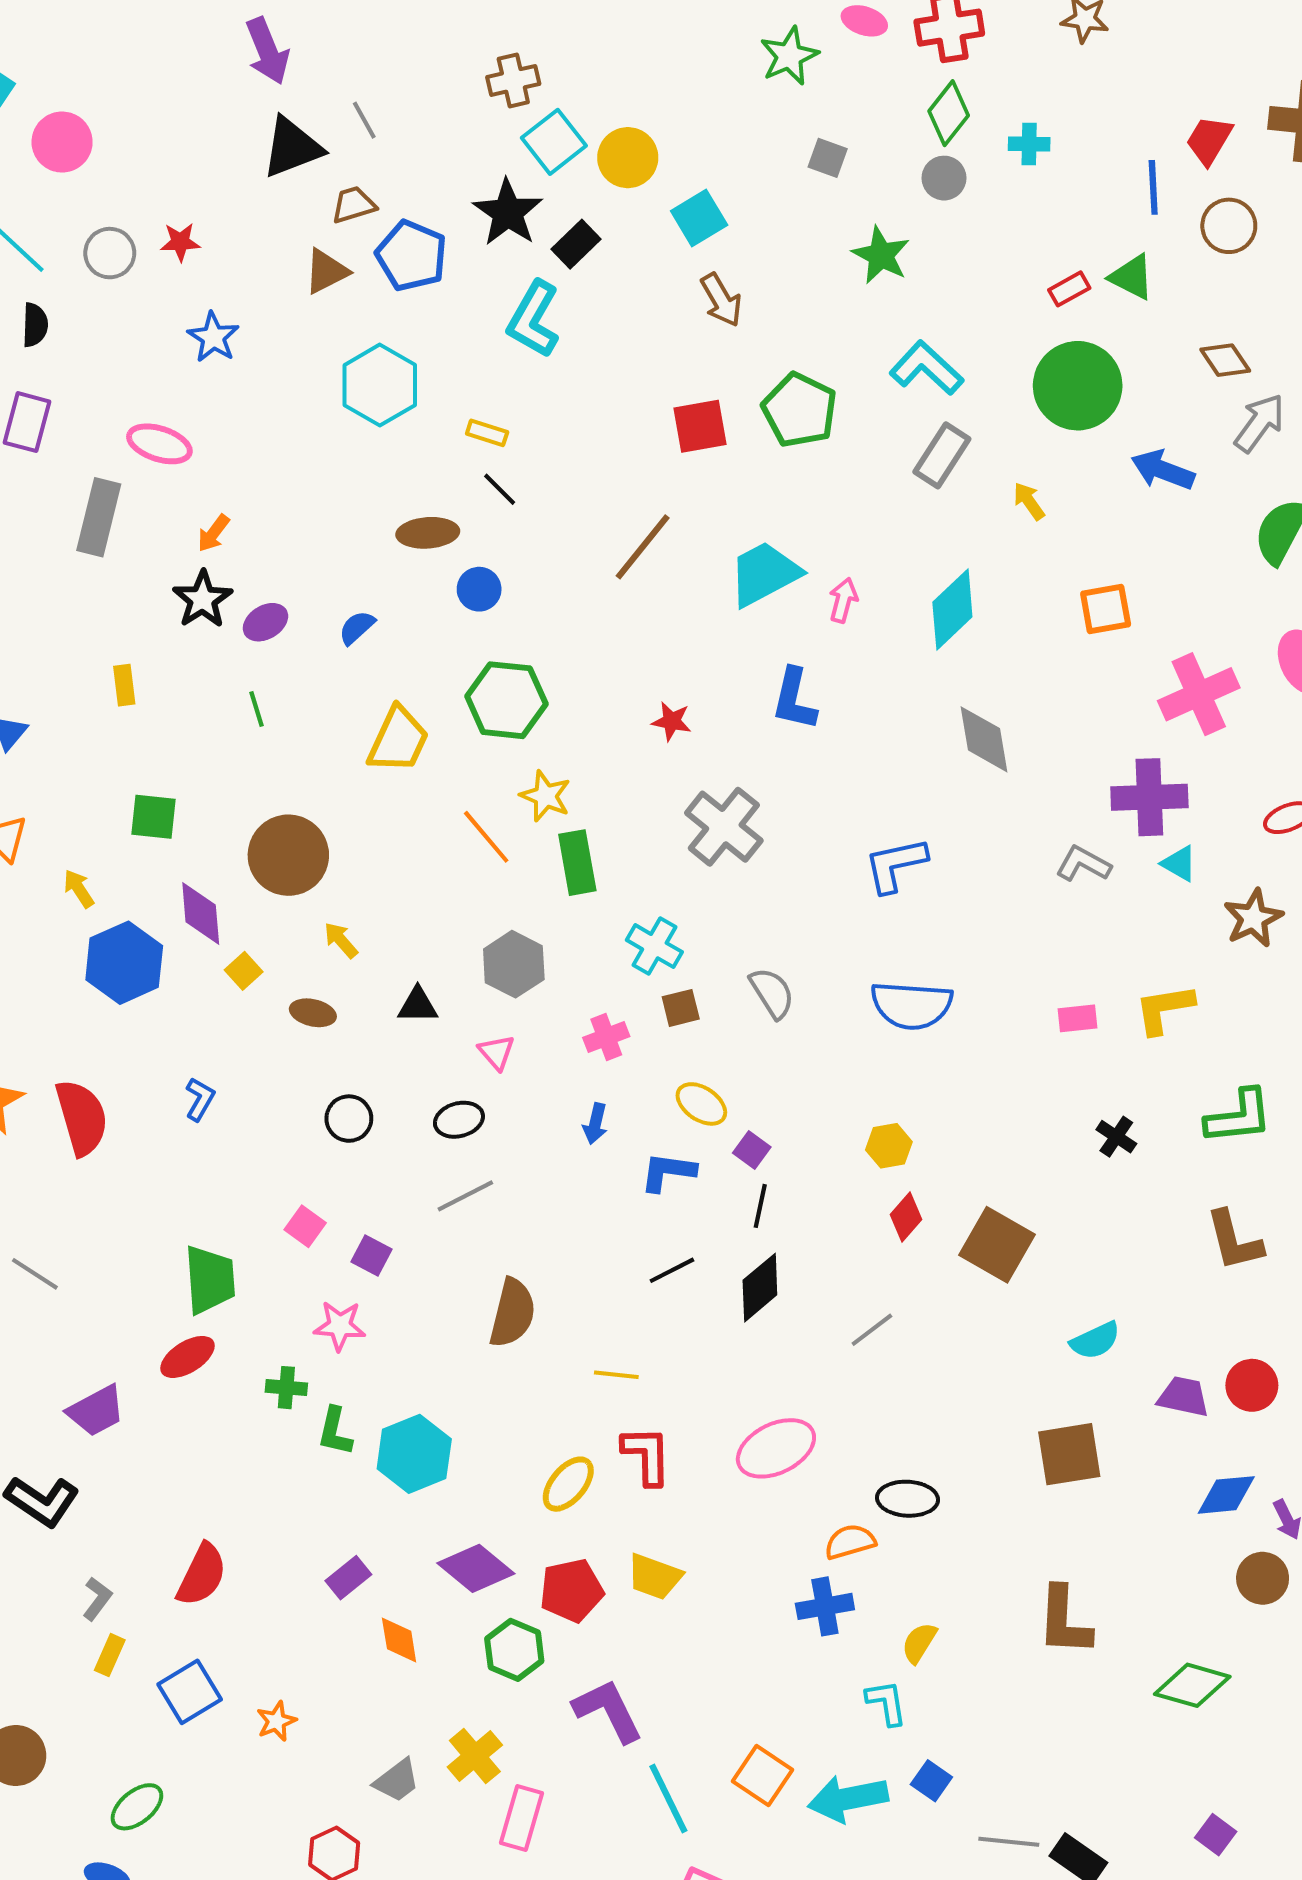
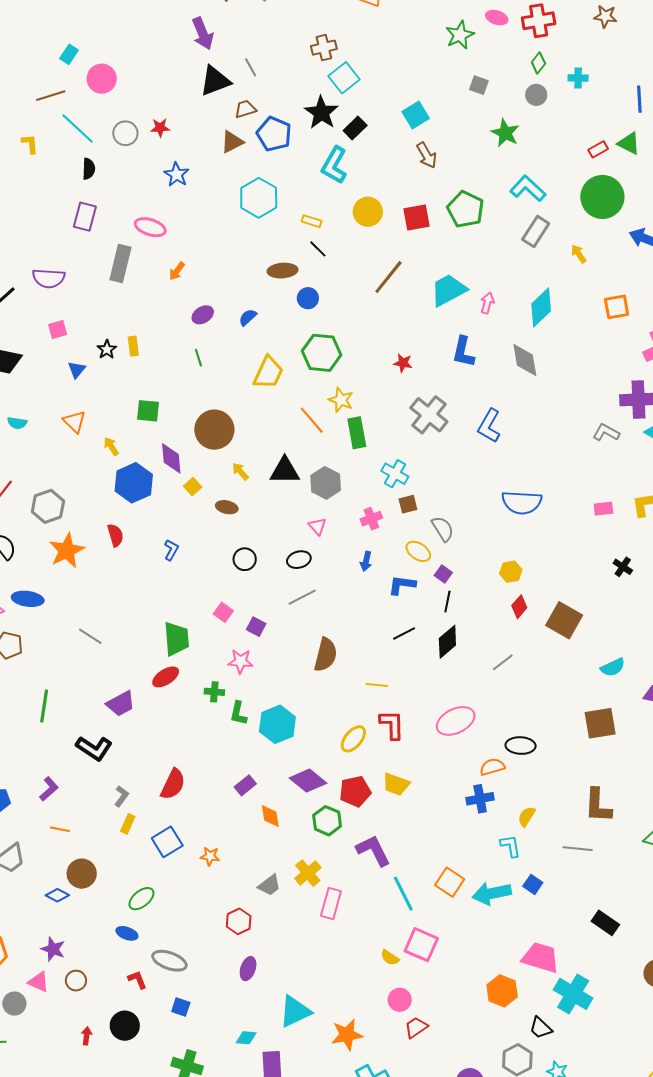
green diamond: (949, 113) -> (538, 63), size x0.7
yellow circle: (628, 158) -> (368, 212), moved
black star: (203, 599) -> (107, 349), moved, size x0.7
gray diamond: (984, 739) -> (525, 360), moved
blue L-shape: (895, 865) -> (489, 426), moved, turned -48
gray semicircle: (772, 993) -> (443, 529), moved
black triangle: (418, 1005) -> (285, 471), moved, size x1.5
red semicircle: (82, 1117) -> (115, 535), moved, size x0.6
orange star: (276, 1721) -> (210, 856), turned 30
gray line: (1009, 1842) -> (578, 849), moved

